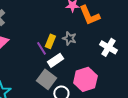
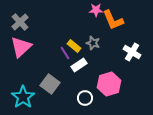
yellow rectangle: (50, 41) -> (74, 46), turned -72
gray square: (46, 79) -> (50, 84), moved

